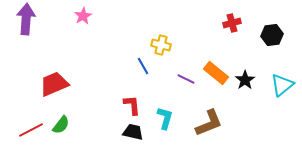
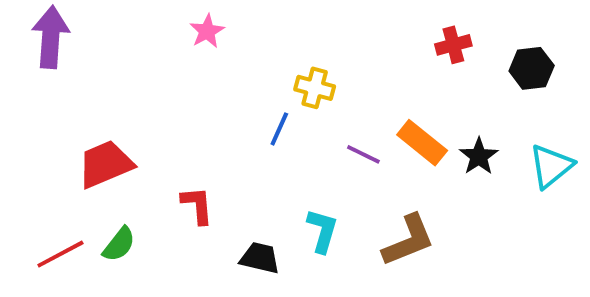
pink star: (83, 16) -> (207, 31), moved
blue line: (143, 66) -> (279, 129), turned 54
red L-shape: (132, 105) -> (197, 205), moved

